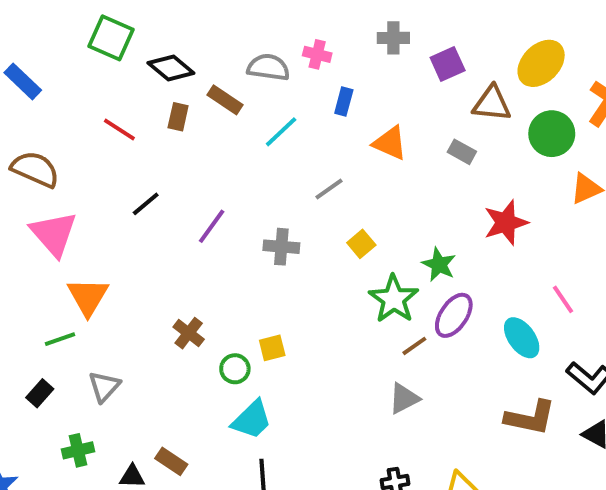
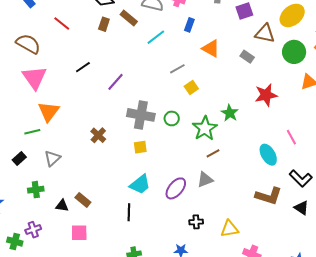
red line: (119, 130) -> (62, 23), moved
yellow square: (361, 244) -> (191, 88), moved
gray cross: (281, 247) -> (141, 115), moved, size x1.5
purple ellipse: (454, 315) -> (176, 188), moved
green circle: (235, 369) -> (172, 118), moved
cyan trapezoid: (252, 420) -> (140, 184), moved

